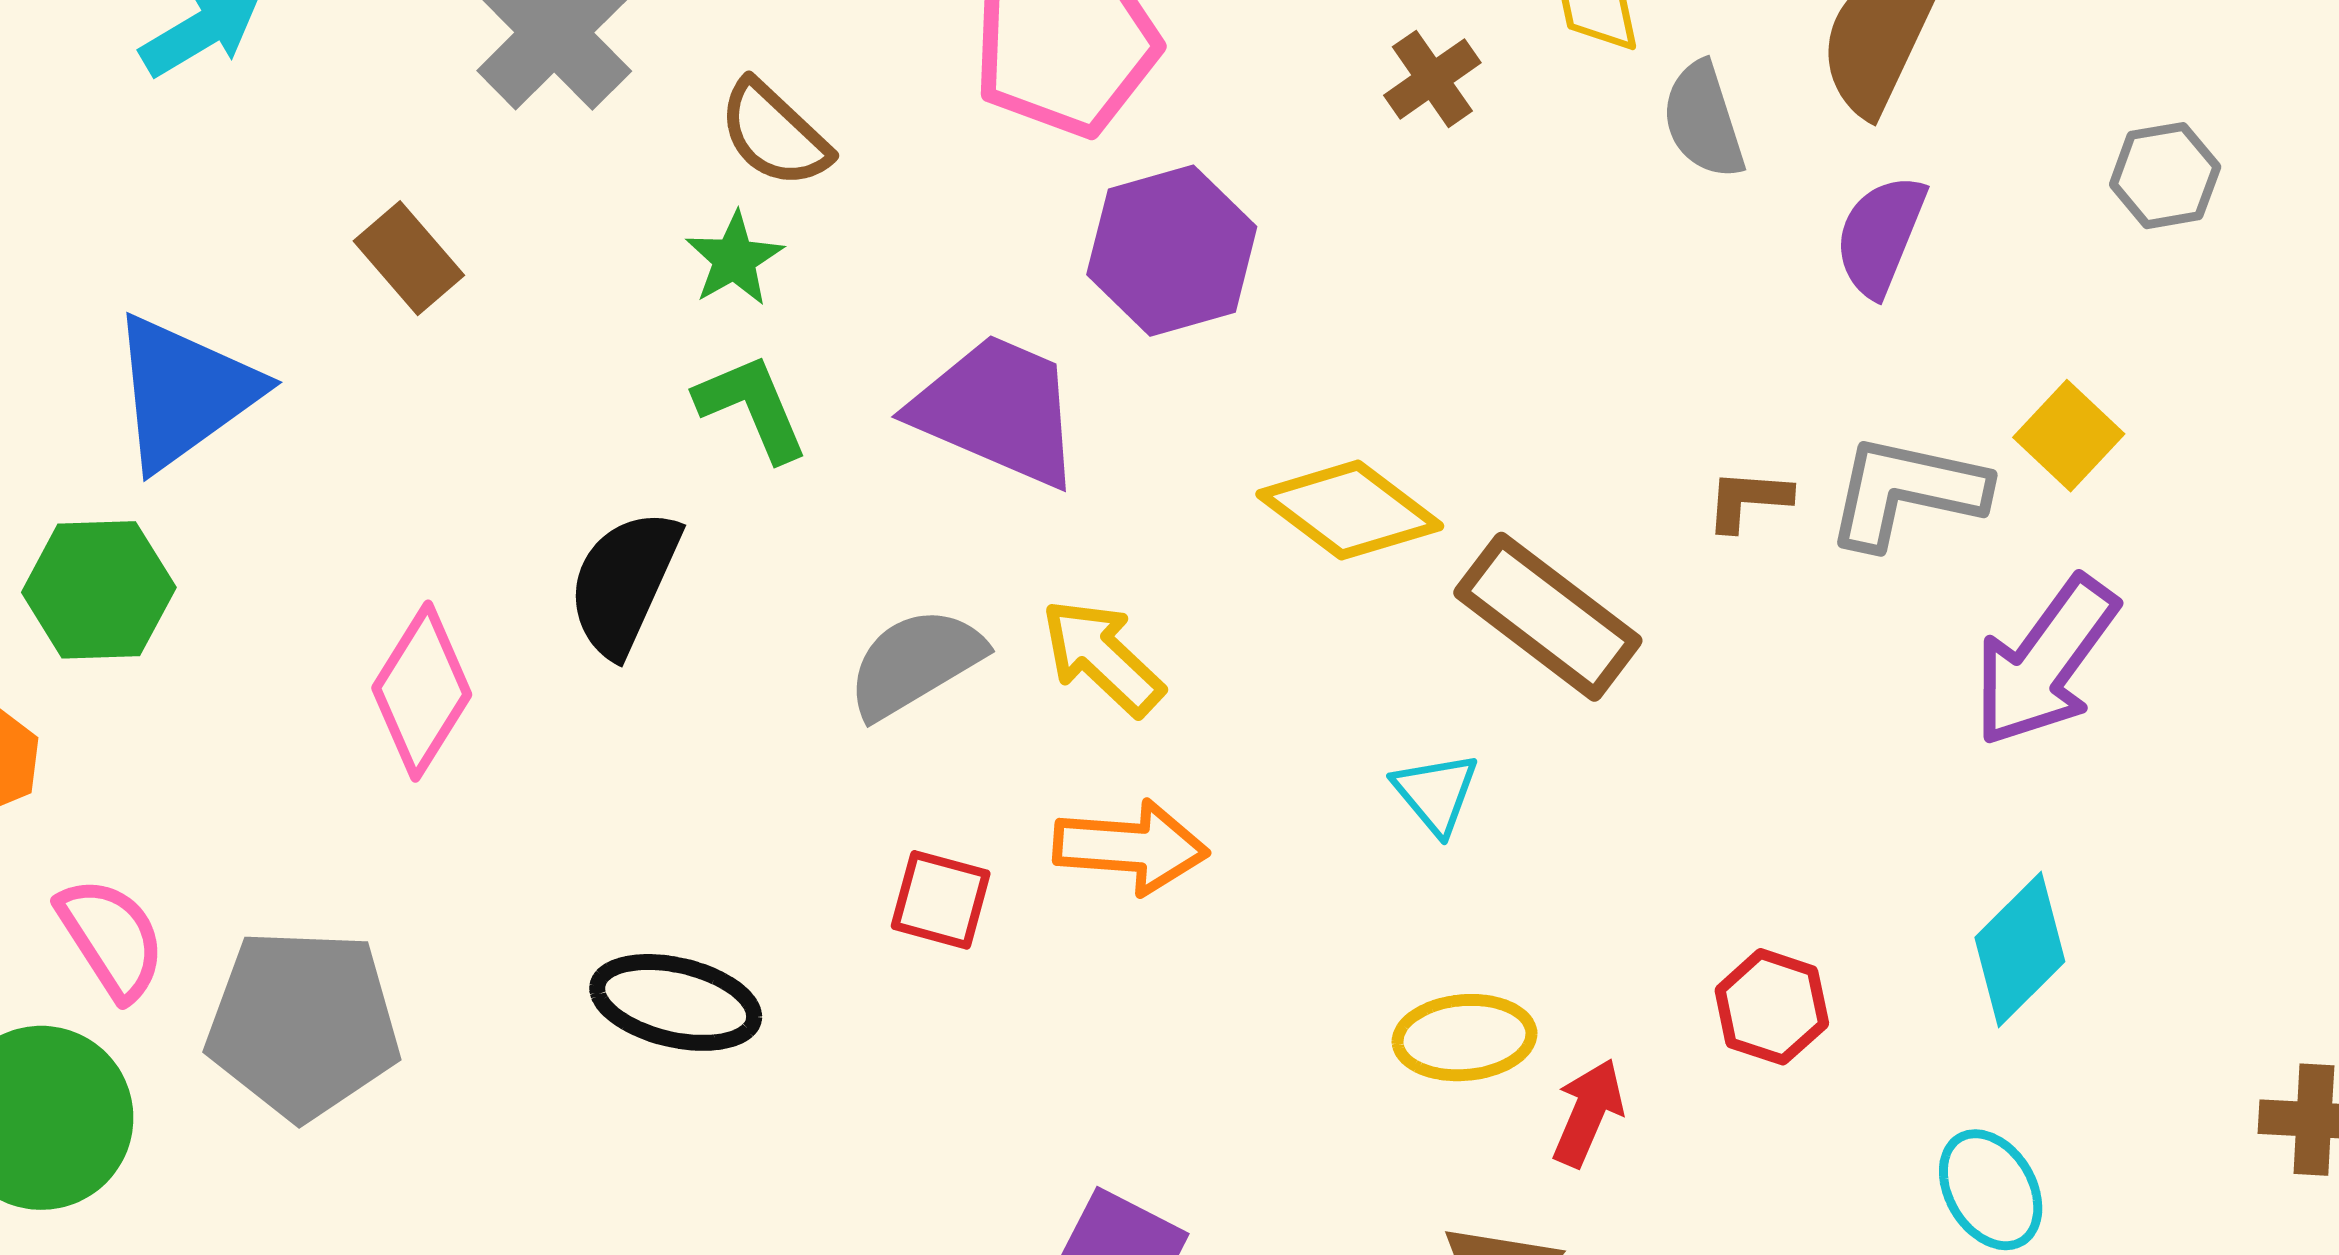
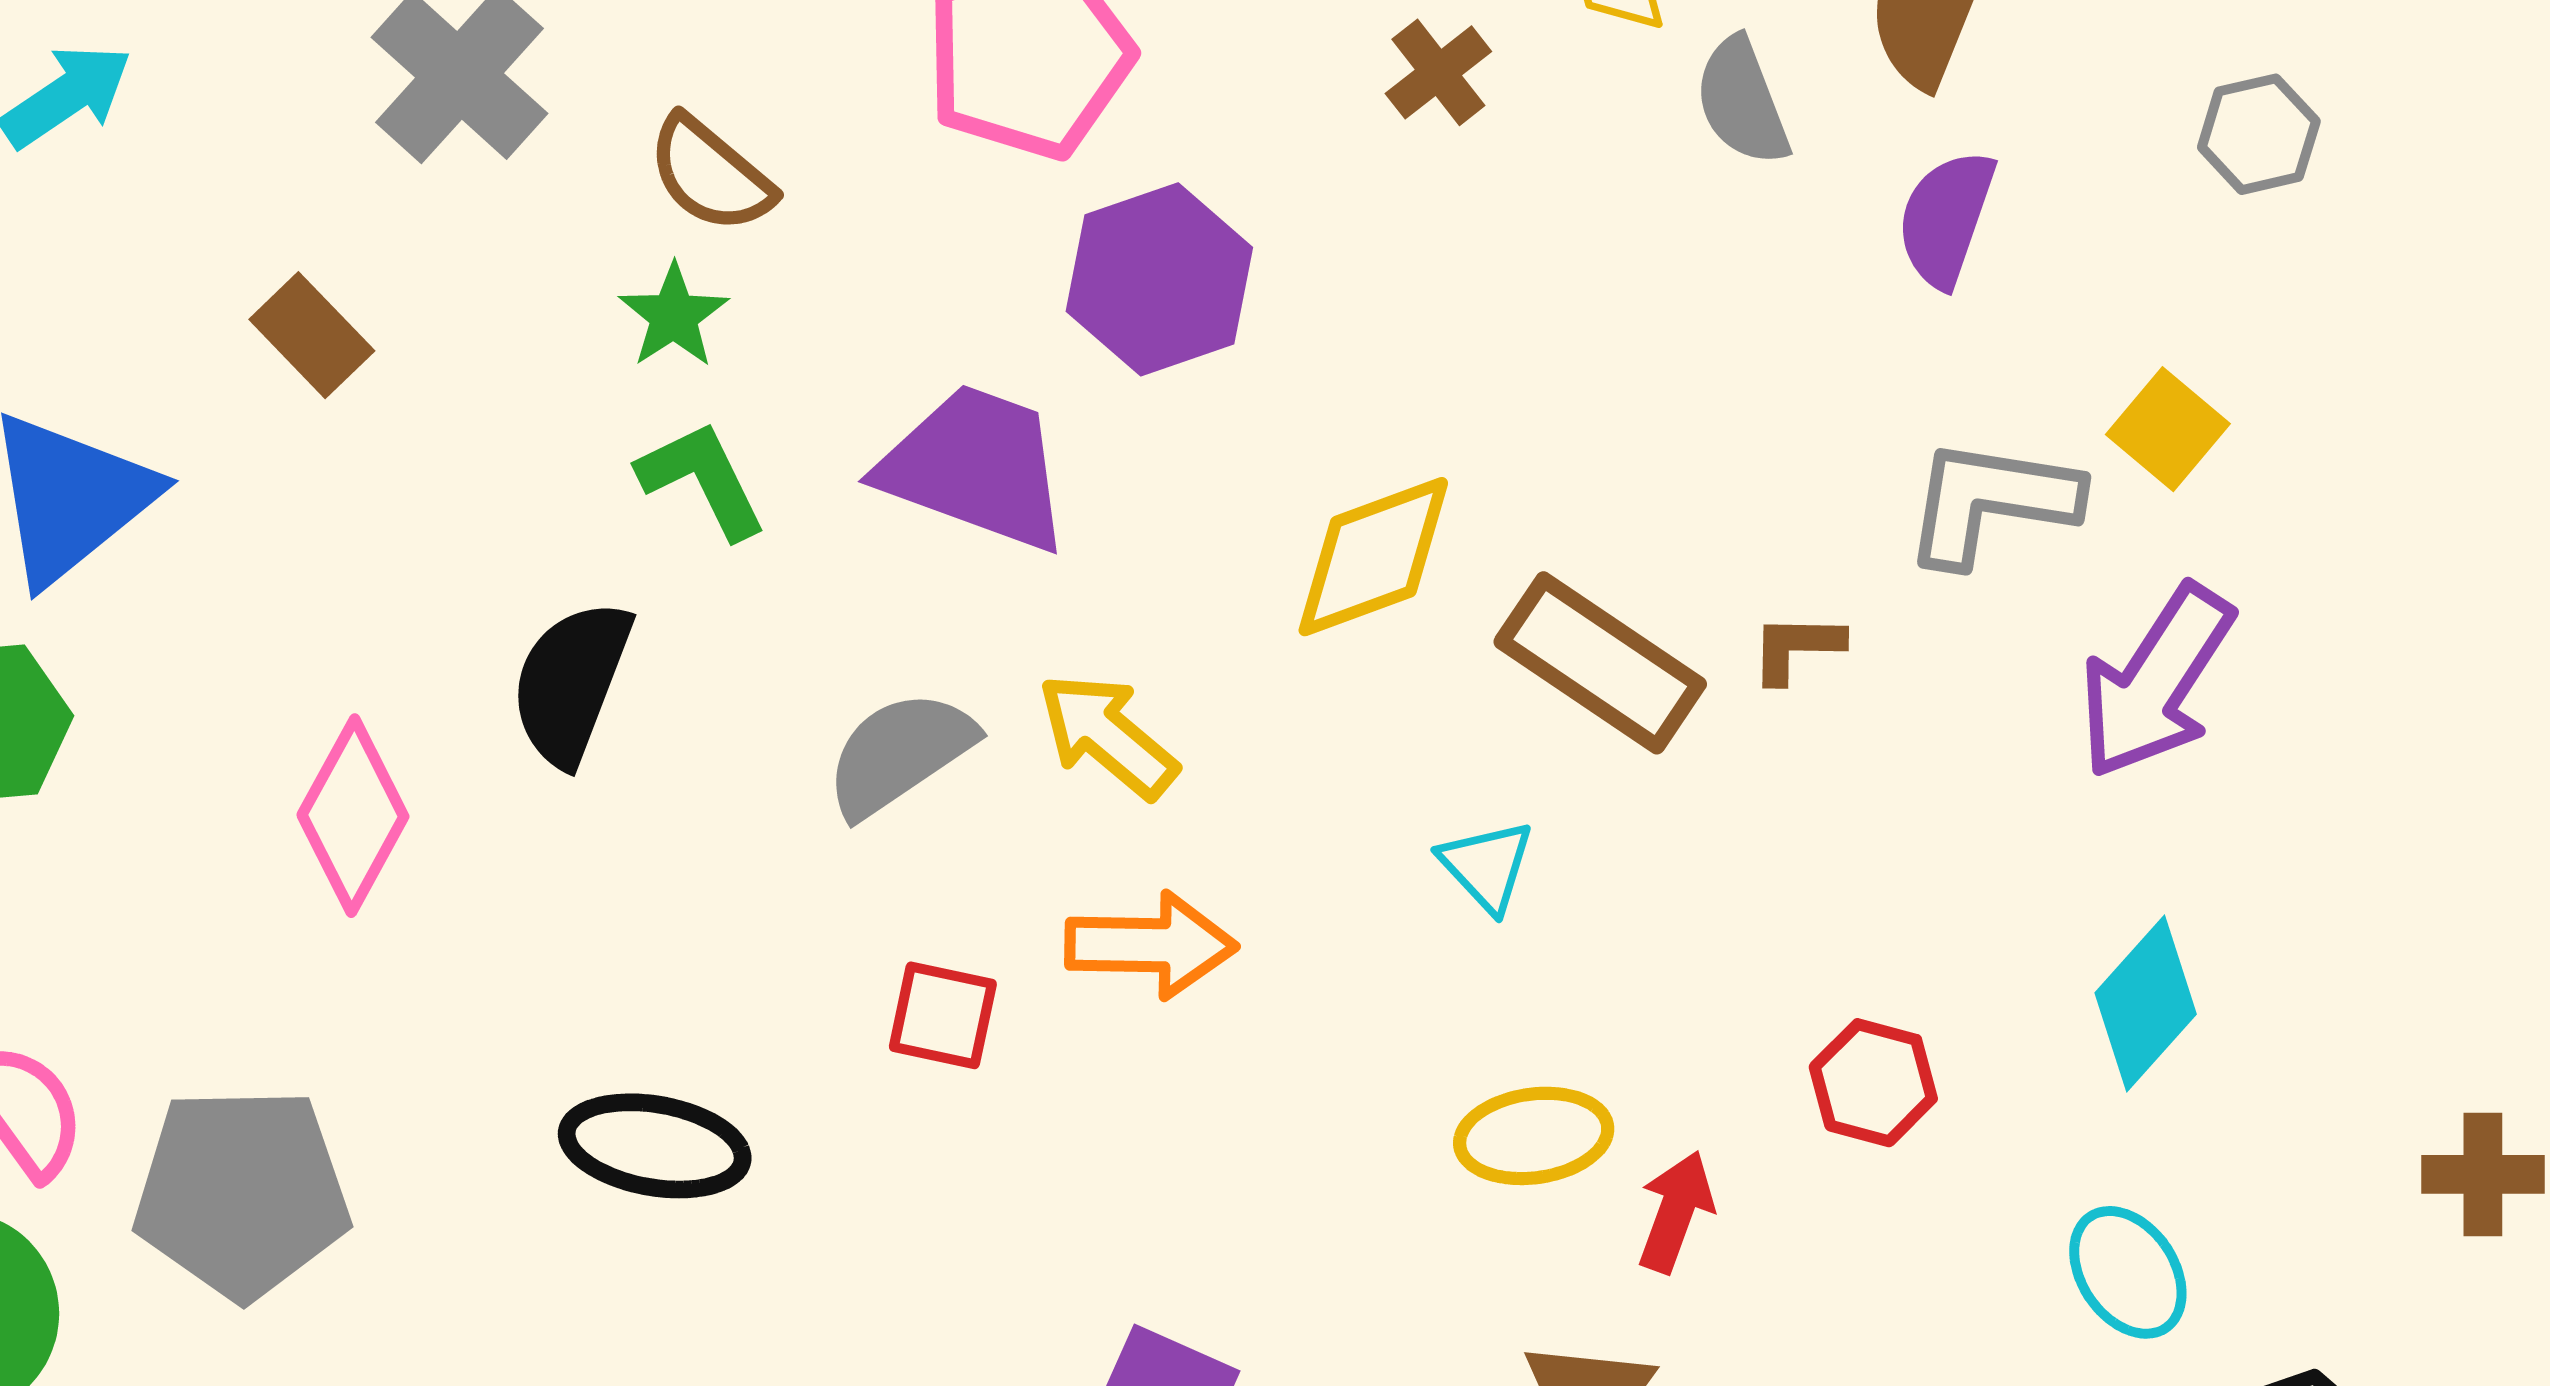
brown L-shape: (1748, 500) -> (1797, 648), moved
yellow diamond: (1350, 510) -> (1373, 557), turned -54

